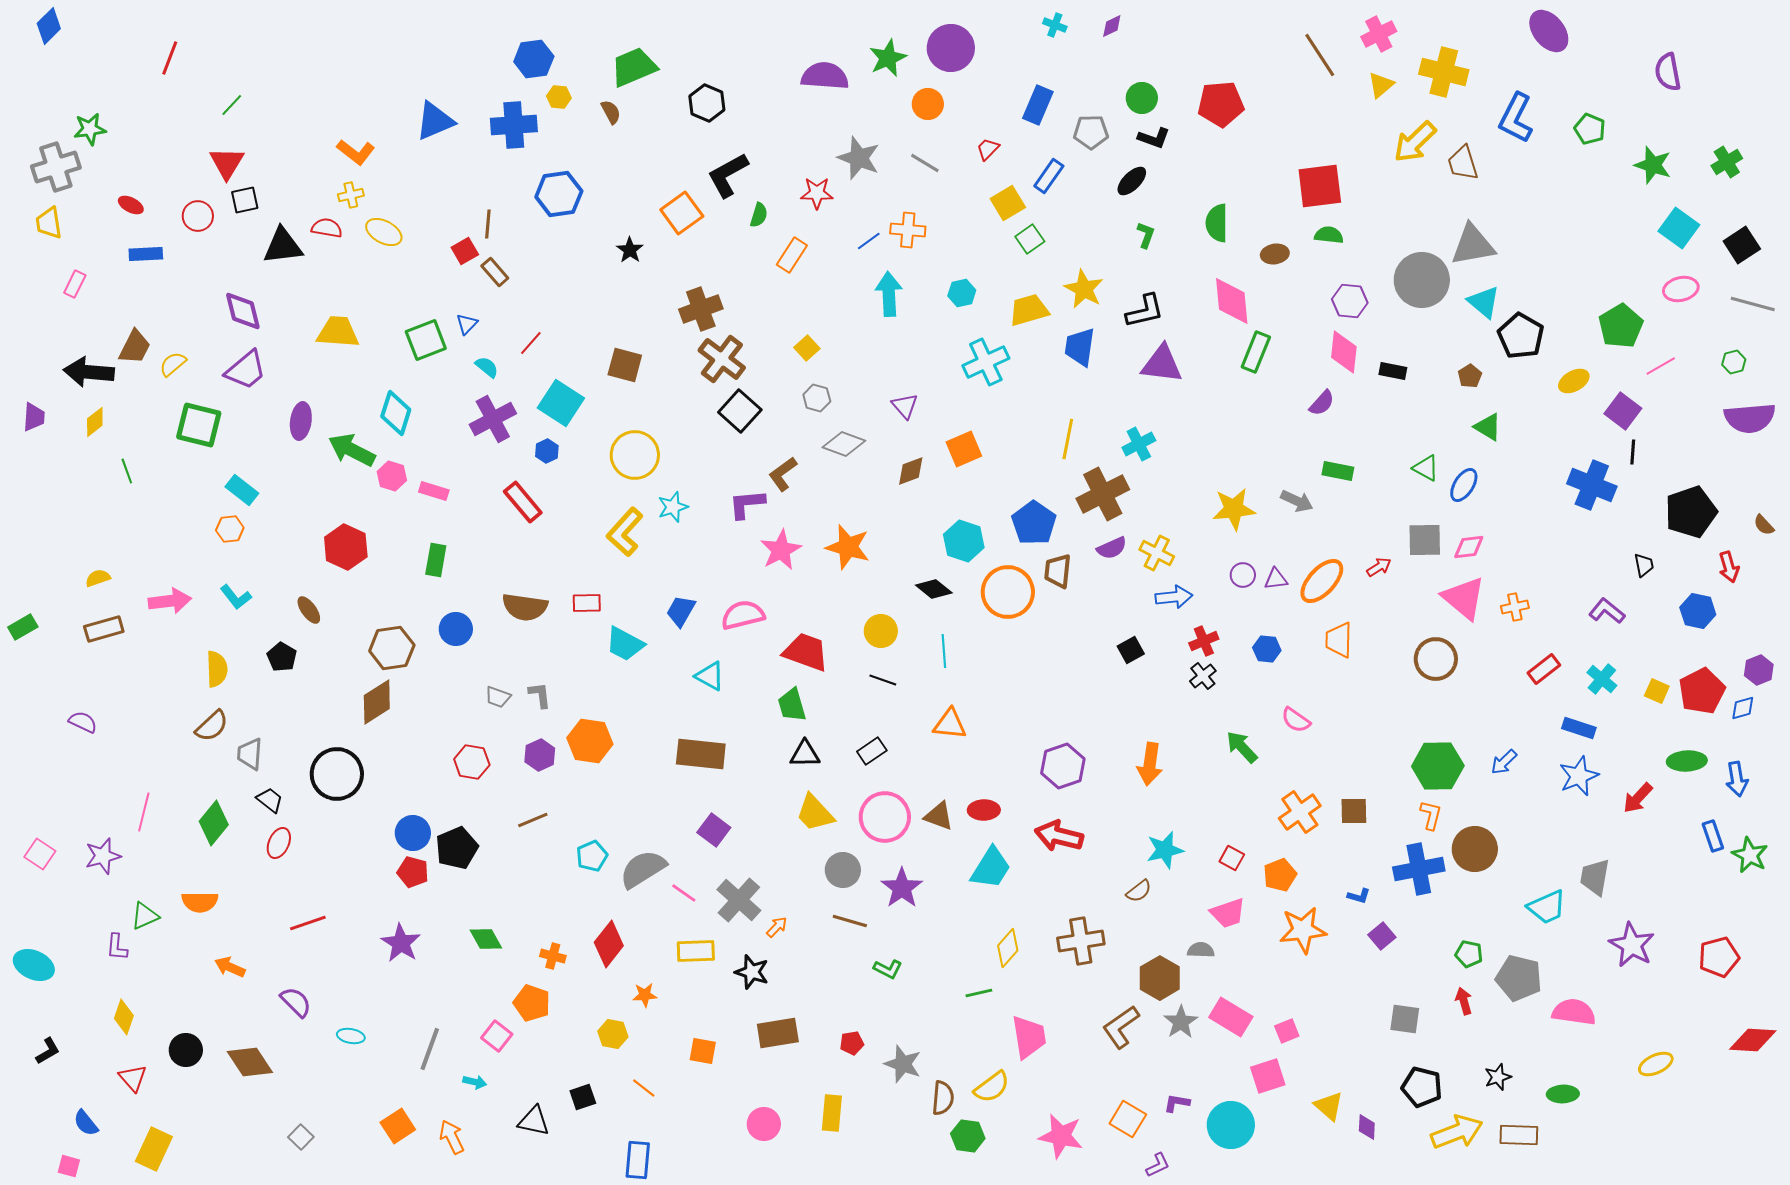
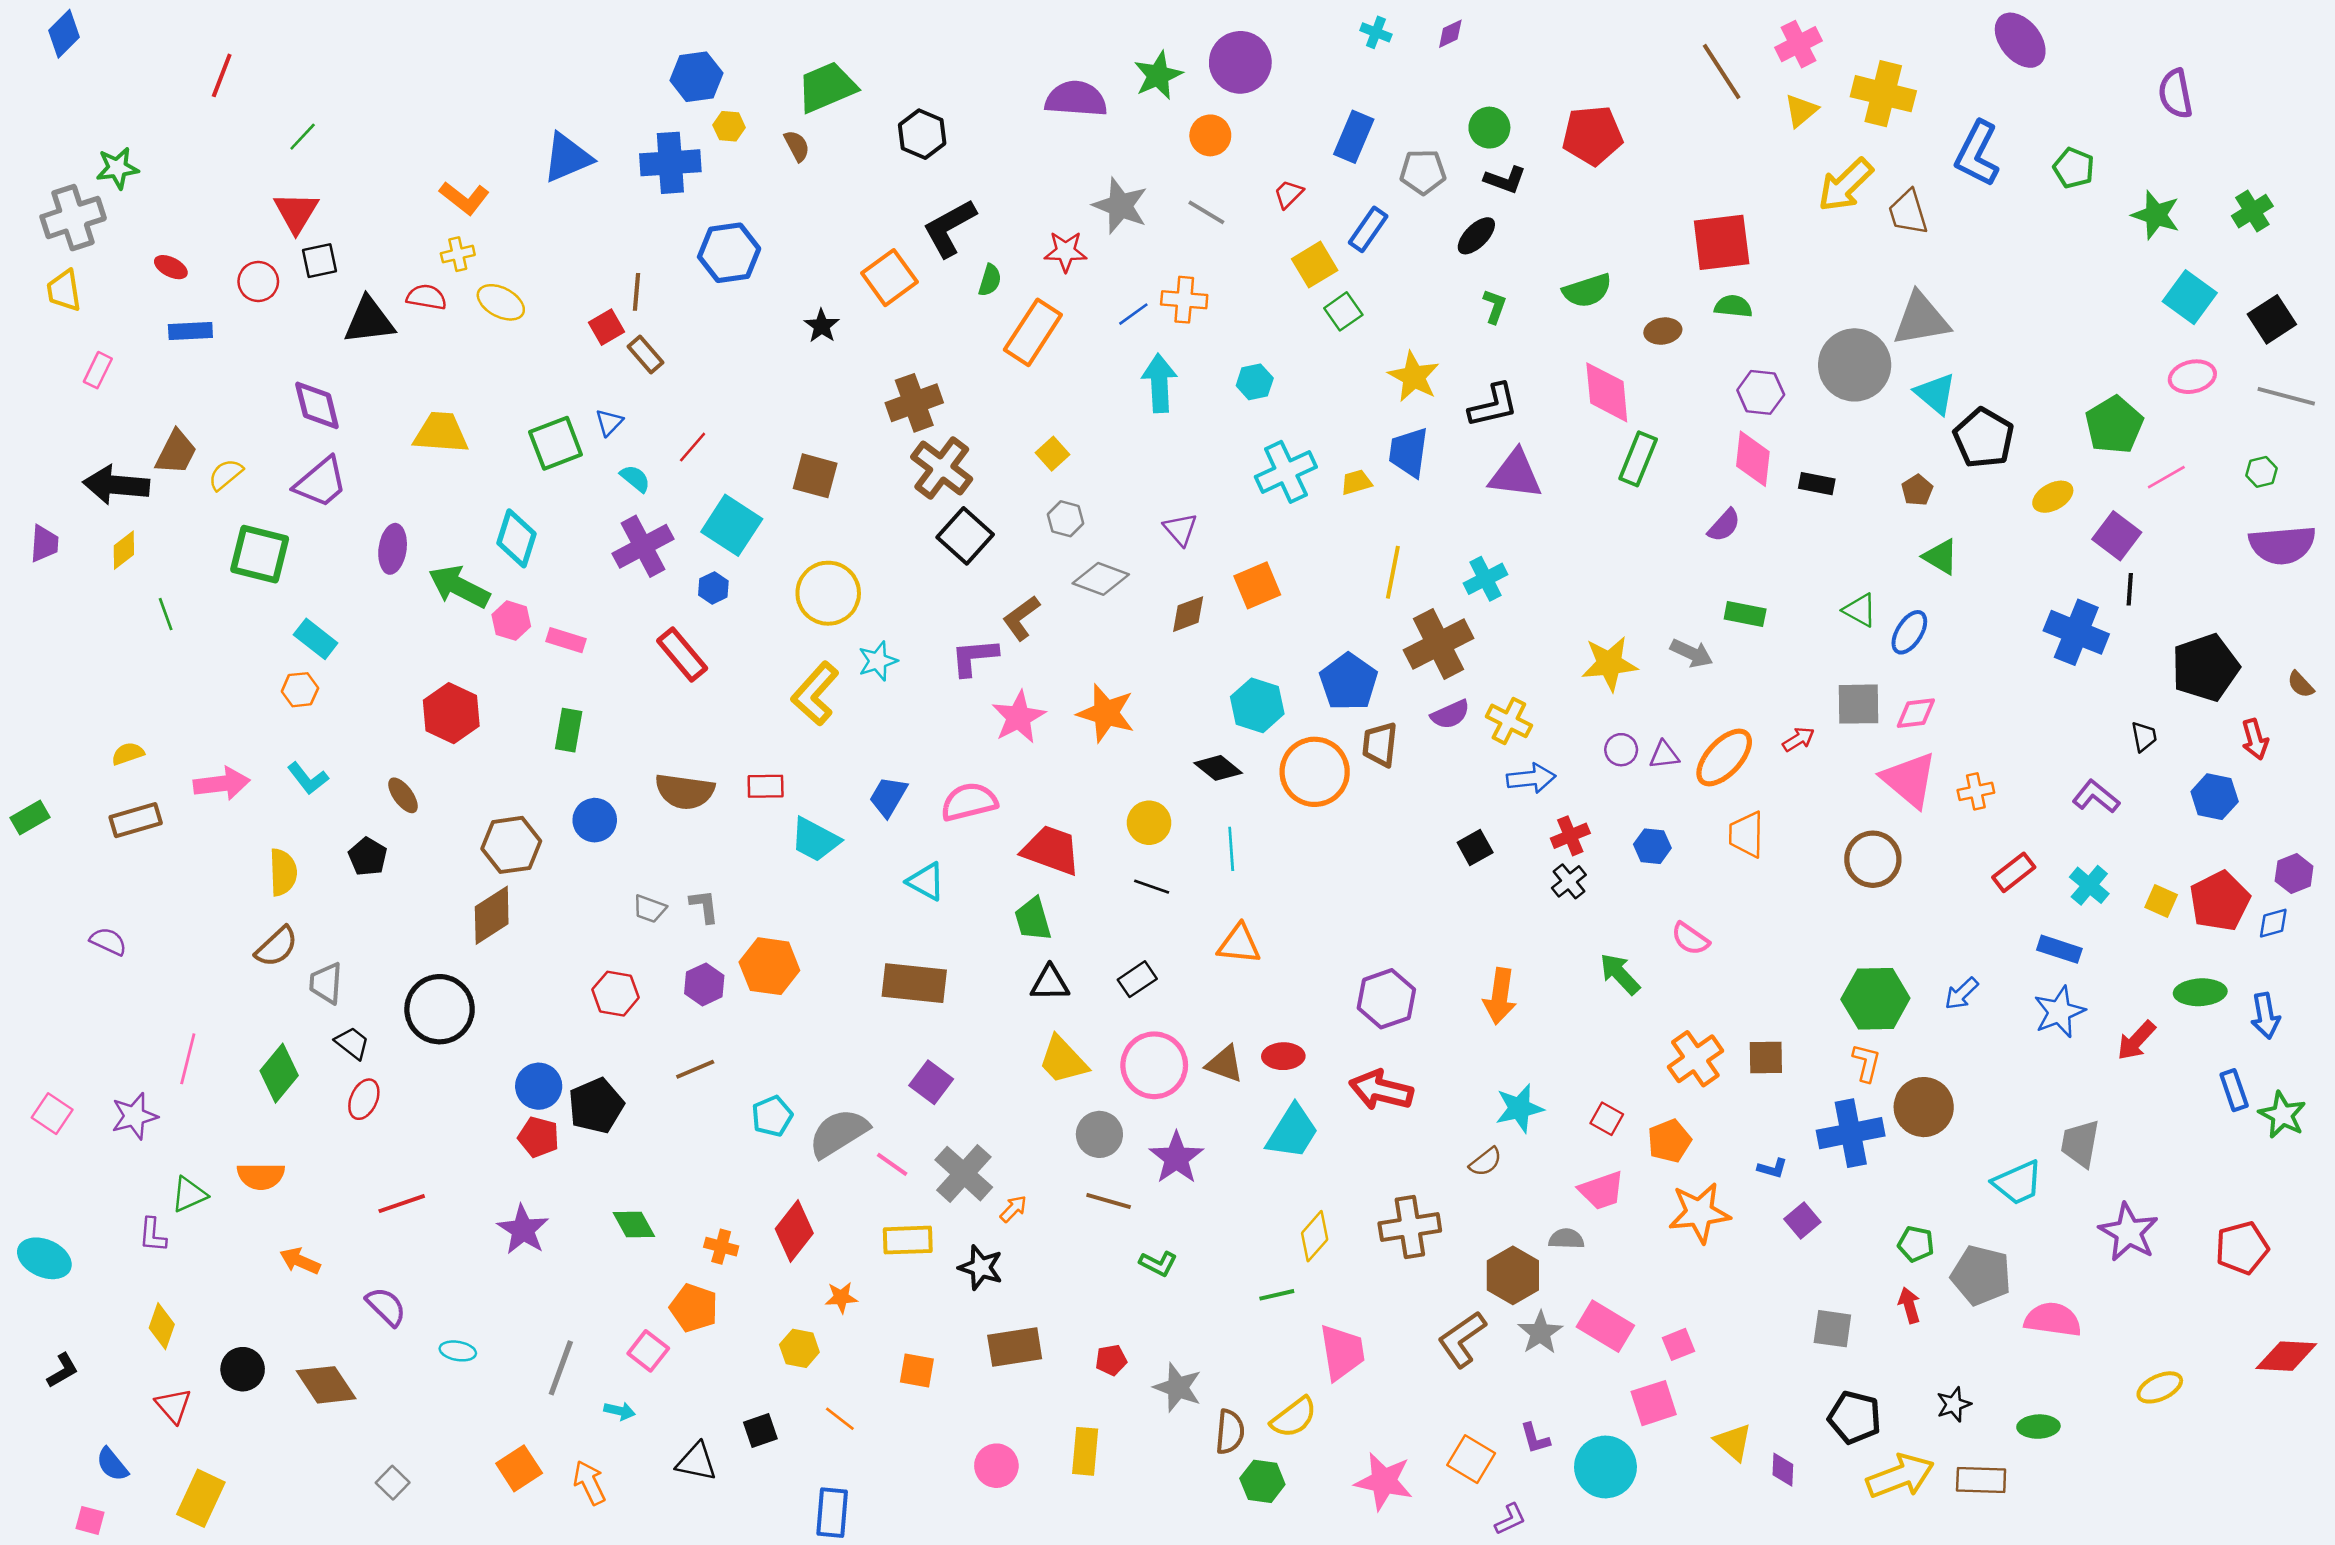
green semicircle: (1217, 223) -> (1587, 291), turned -108
orange rectangle: (792, 255) -> (1033, 332), size x1.4
yellow trapezoid: (1029, 310) -> (1356, 482), moved, size x0.6
purple L-shape: (1177, 1103) -> (1535, 1438), turned -116

